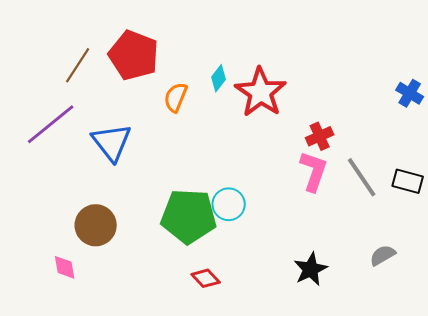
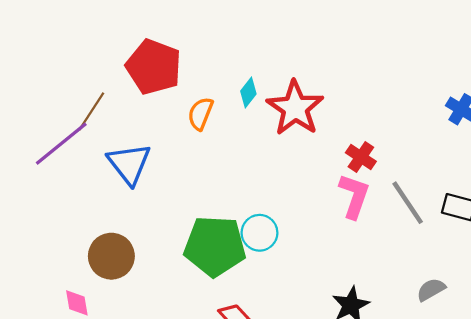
brown line: (78, 65) -> (91, 111), moved
red cross: (320, 136) -> (361, 157), turned -32

